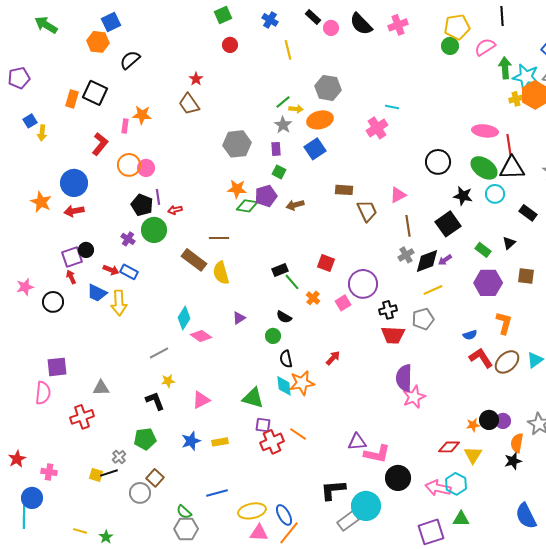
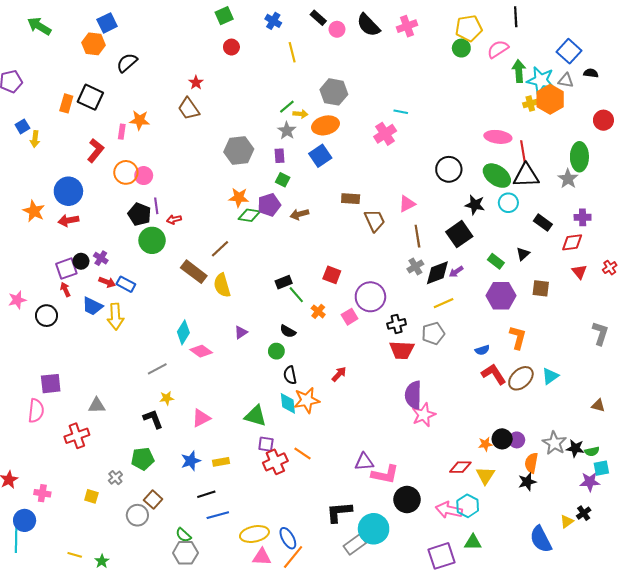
brown line: (219, 238) -> (220, 249), turned -42
purple cross: (128, 239) -> (101, 258), moved
black line: (109, 473) -> (206, 494), moved

